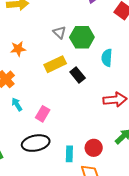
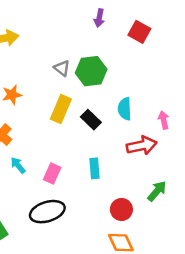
cyan semicircle: (107, 58) -> (125, 109), moved
yellow rectangle: (55, 64) -> (61, 109), turned -35
cyan rectangle: (69, 154) -> (94, 168), moved

